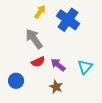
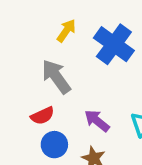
red semicircle: (38, 62) -> (42, 116), moved
blue circle: (16, 81) -> (54, 145), moved

